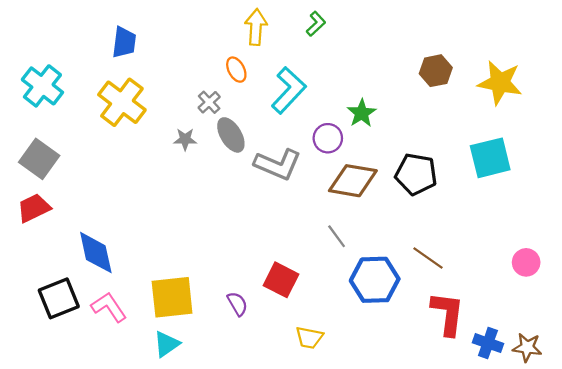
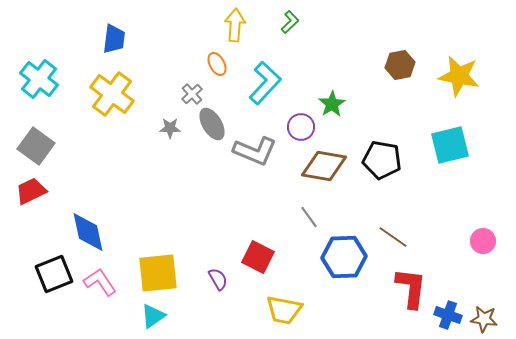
yellow trapezoid: (309, 338) -> (284, 310), size x1.4

